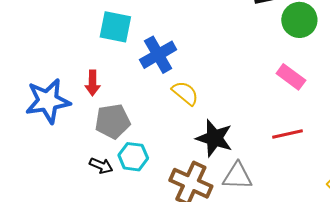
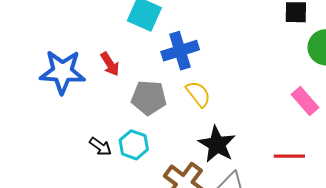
red arrow: (93, 83) -> (110, 64), turned -45
gray pentagon: (113, 121) -> (149, 98), moved

